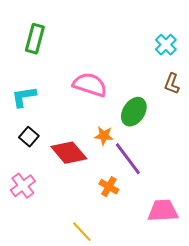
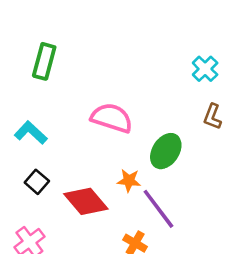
cyan L-shape: (24, 97) -> (31, 133), turned 52

